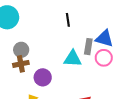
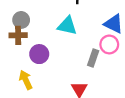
gray rectangle: (88, 47) -> (93, 58), moved
cyan triangle: (73, 59) -> (67, 26), moved

